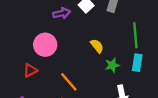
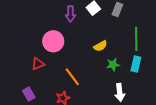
purple arrow: (62, 13) -> (70, 14), turned 98
yellow semicircle: (97, 46) -> (100, 46), turned 96

